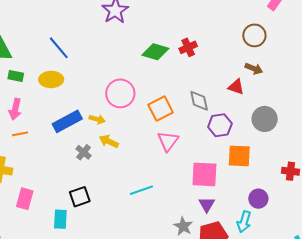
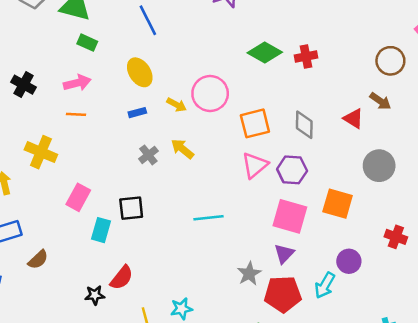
yellow ellipse: (51, 79) -> (140, 72), moved, turned 45
pink arrow: (15, 109) -> (77, 83), turned -130
yellow arrow: (97, 119) -> (177, 105), moved
blue rectangle: (67, 121) -> (137, 113), size x0.5
purple hexagon: (220, 125) -> (292, 170), moved
pink rectangle: (25, 199) -> (78, 197), moved

